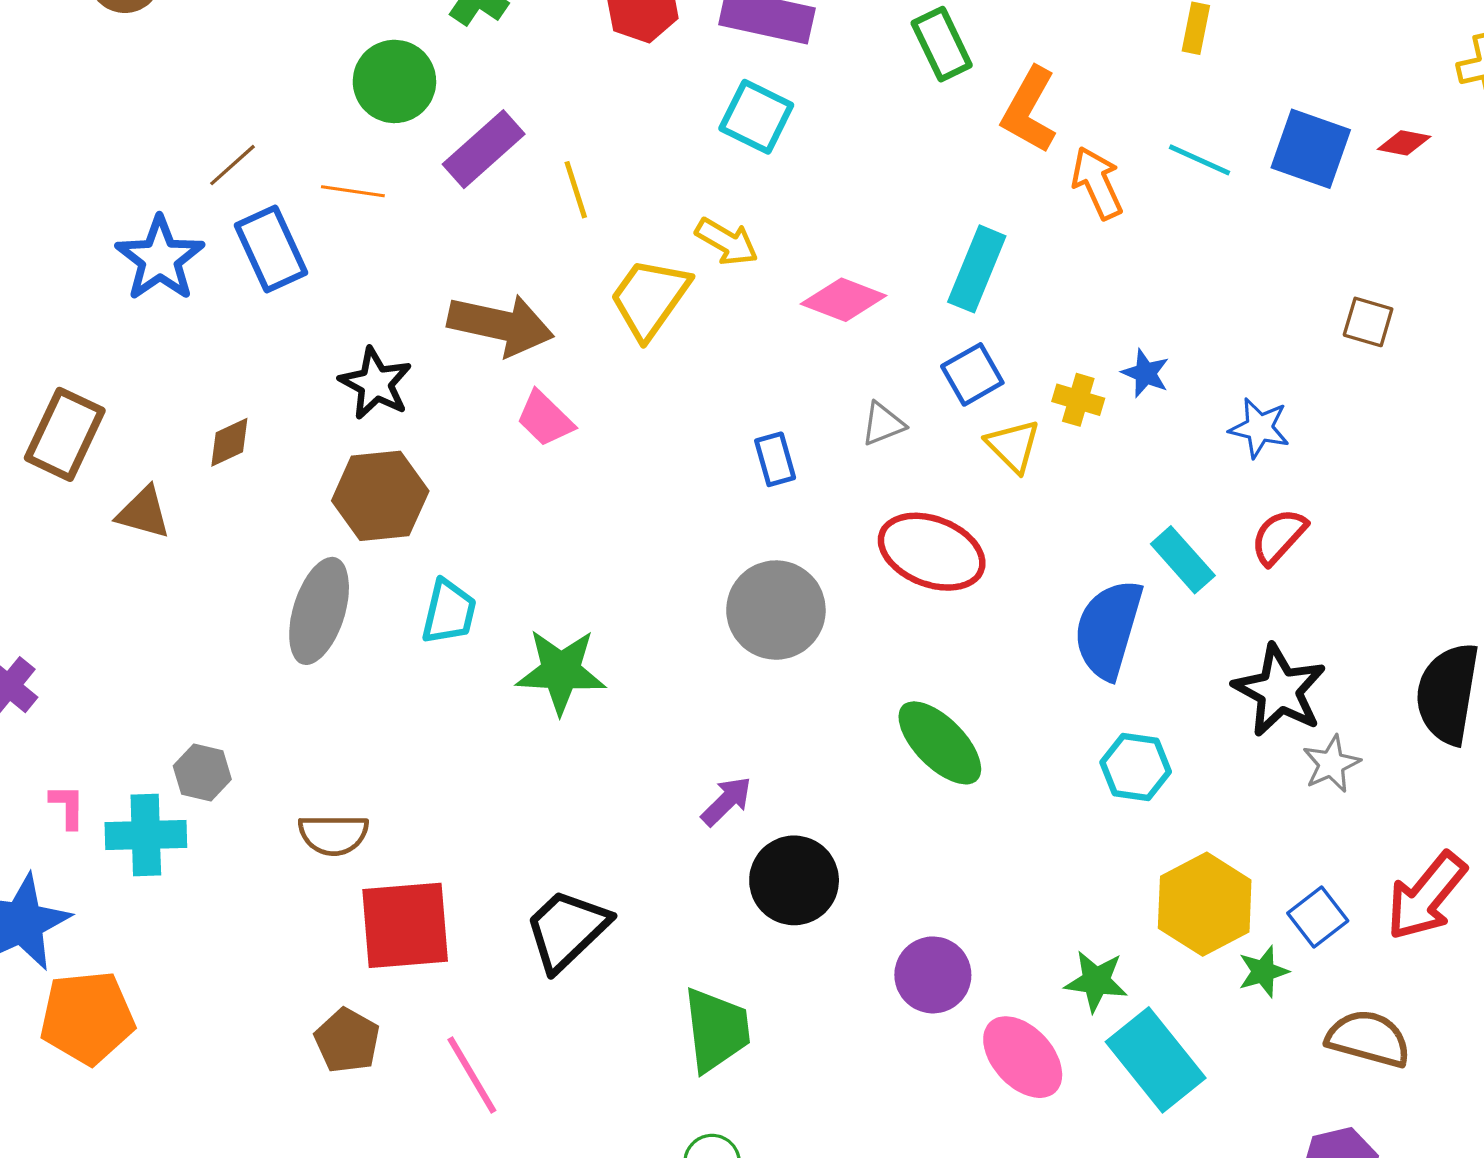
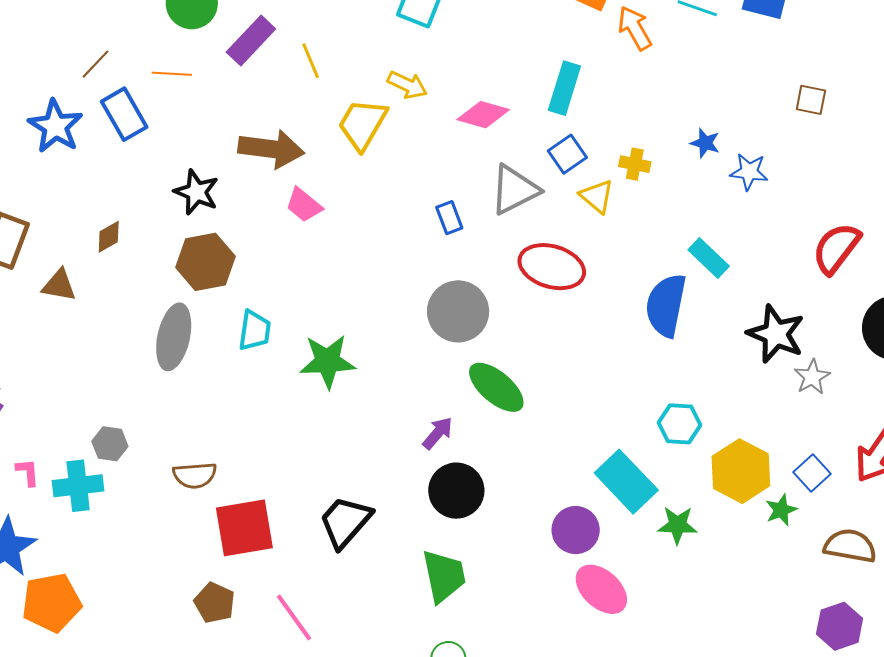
blue star: (1146, 373) -> (705, 143), moved
gray triangle: (883, 424) -> (514, 190), size x1.8
red semicircle: (1279, 536) -> (836, 248), moved, size x1.4
green ellipse: (940, 743) -> (496, 387), moved
cyan hexagon: (1136, 767) -> (679, 424), moved
black circle: (794, 880) -> (456, 491), moved
pink ellipse: (1023, 1057) -> (601, 589), moved
cyan rectangle: (1156, 1060) -> (626, 482), moved

